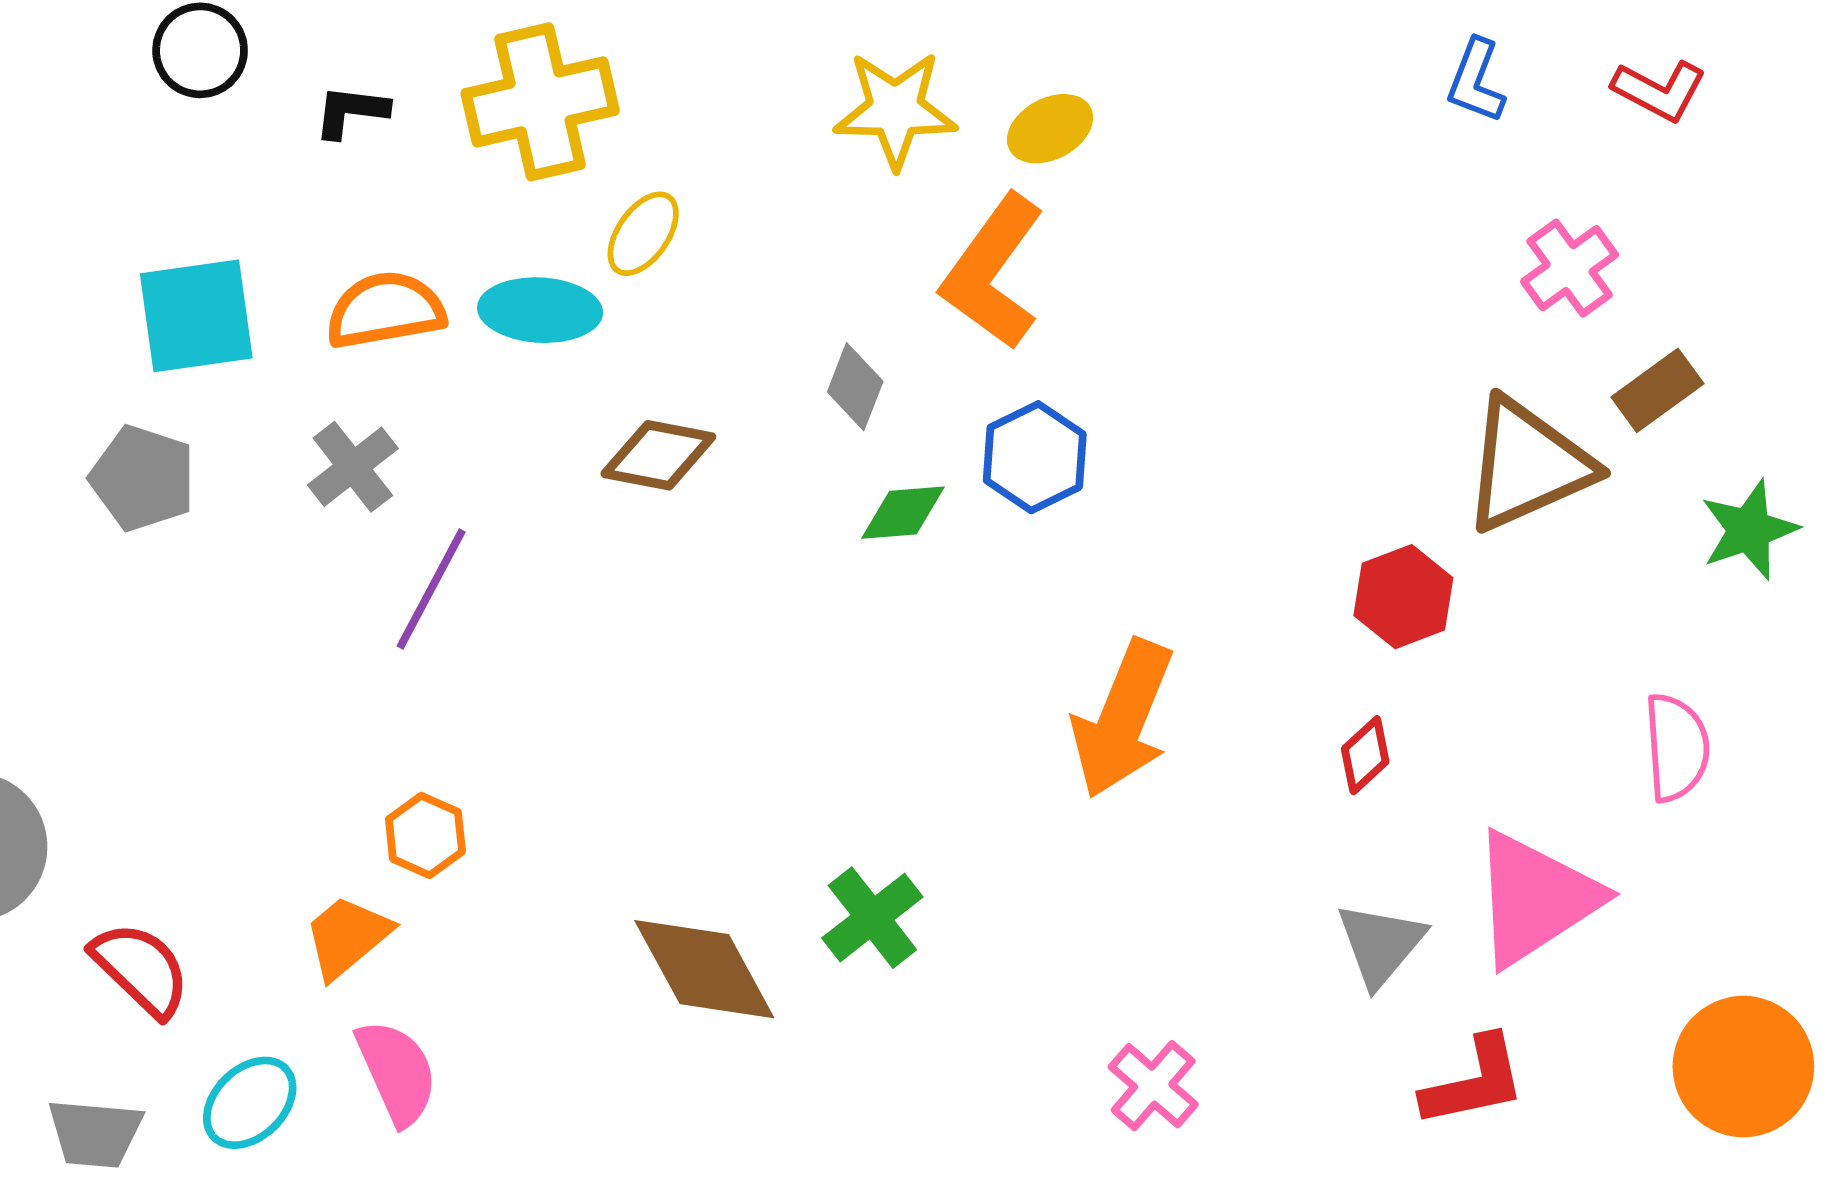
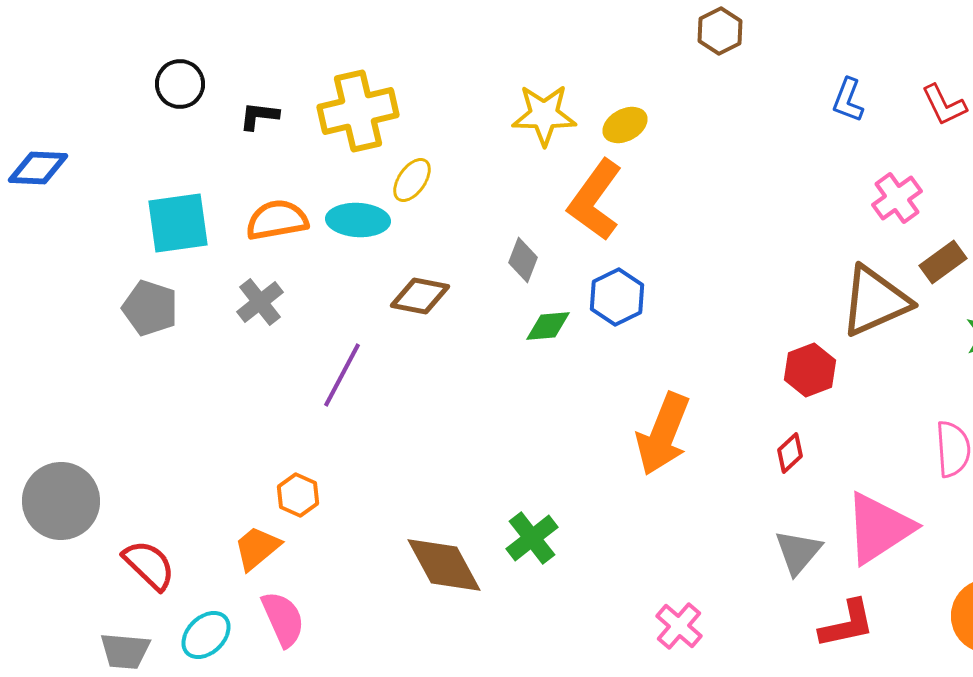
red L-shape: (1659, 90) -> (944, 105), turned 36
purple line: (431, 589) -> (342, 375), moved

